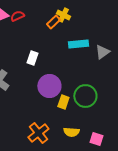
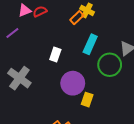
cyan rectangle: (78, 44) -> (90, 44), moved, turned -60
green circle: (85, 96) -> (110, 65), moved

